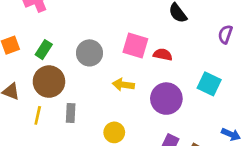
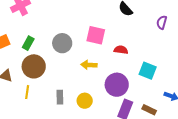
red semicircle: (163, 55) -> (121, 50), moved
cyan square: (209, 84) -> (148, 71), moved
purple circle: (166, 99) -> (117, 85), moved
gray rectangle: (71, 113) -> (60, 97), moved

